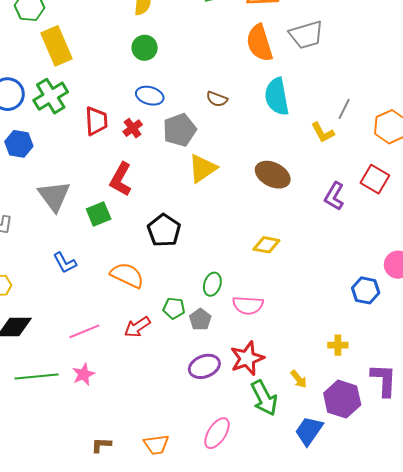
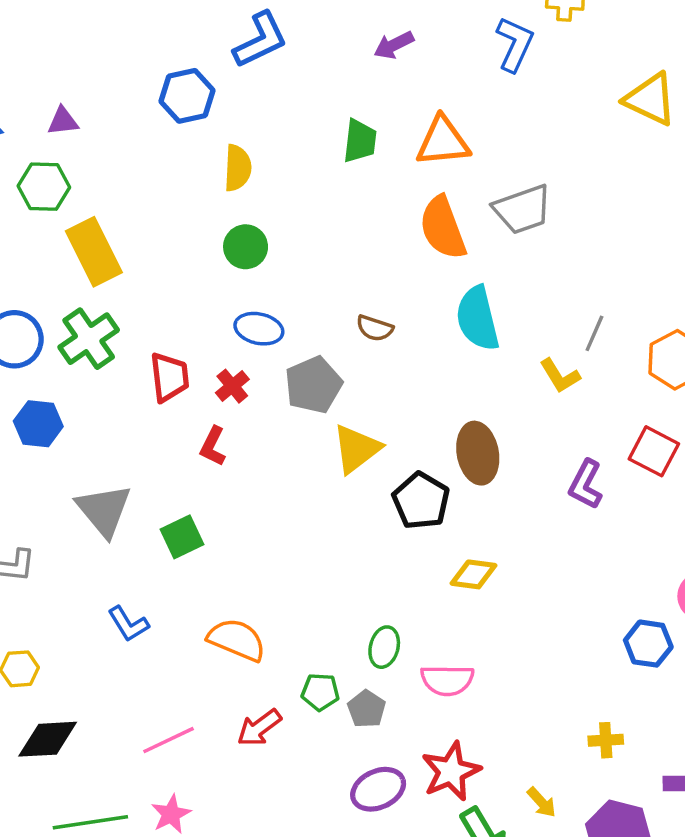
brown ellipse: (273, 175) -> (478, 453), turned 56
red L-shape: (121, 179) -> (213, 446), moved, size x0.7
black pentagon: (164, 230) -> (421, 501), moved

